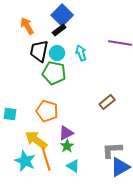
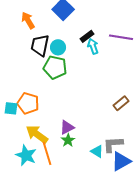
black rectangle: (59, 30) -> (87, 36), moved
cyan arrow: (81, 53) -> (93, 46), moved
brown rectangle: (107, 102) -> (121, 103), moved
orange pentagon: (47, 111) -> (28, 103), moved
cyan triangle: (73, 166) -> (97, 151), moved

